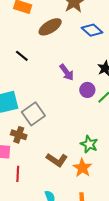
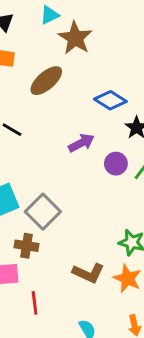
blue diamond: (92, 30) -> (110, 100), moved
purple arrow: (67, 72) -> (81, 143), turned -72

